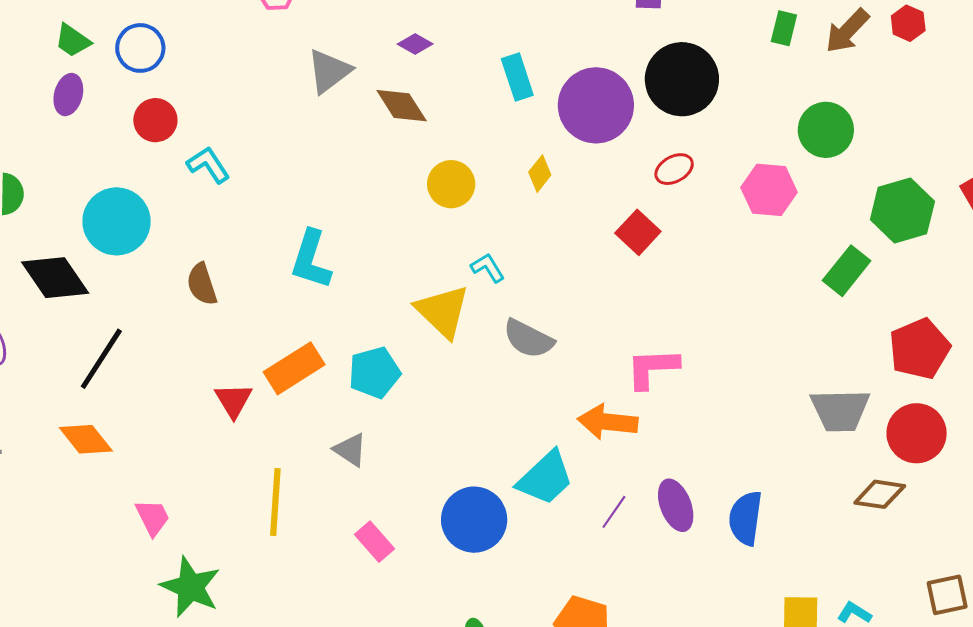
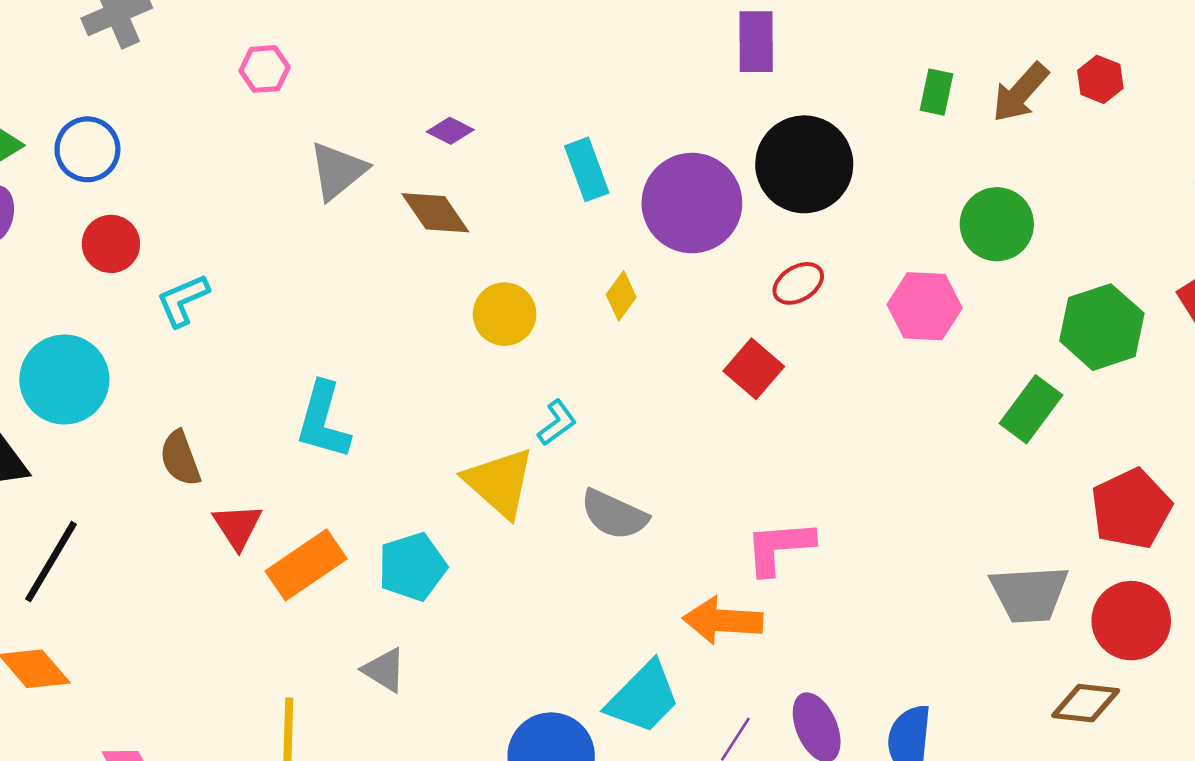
cyan L-shape: (208, 165) -> (183, 300), turned -78
cyan L-shape: (488, 268) -> (557, 423), turned 87
red triangle: (233, 400) -> (237, 526), moved

